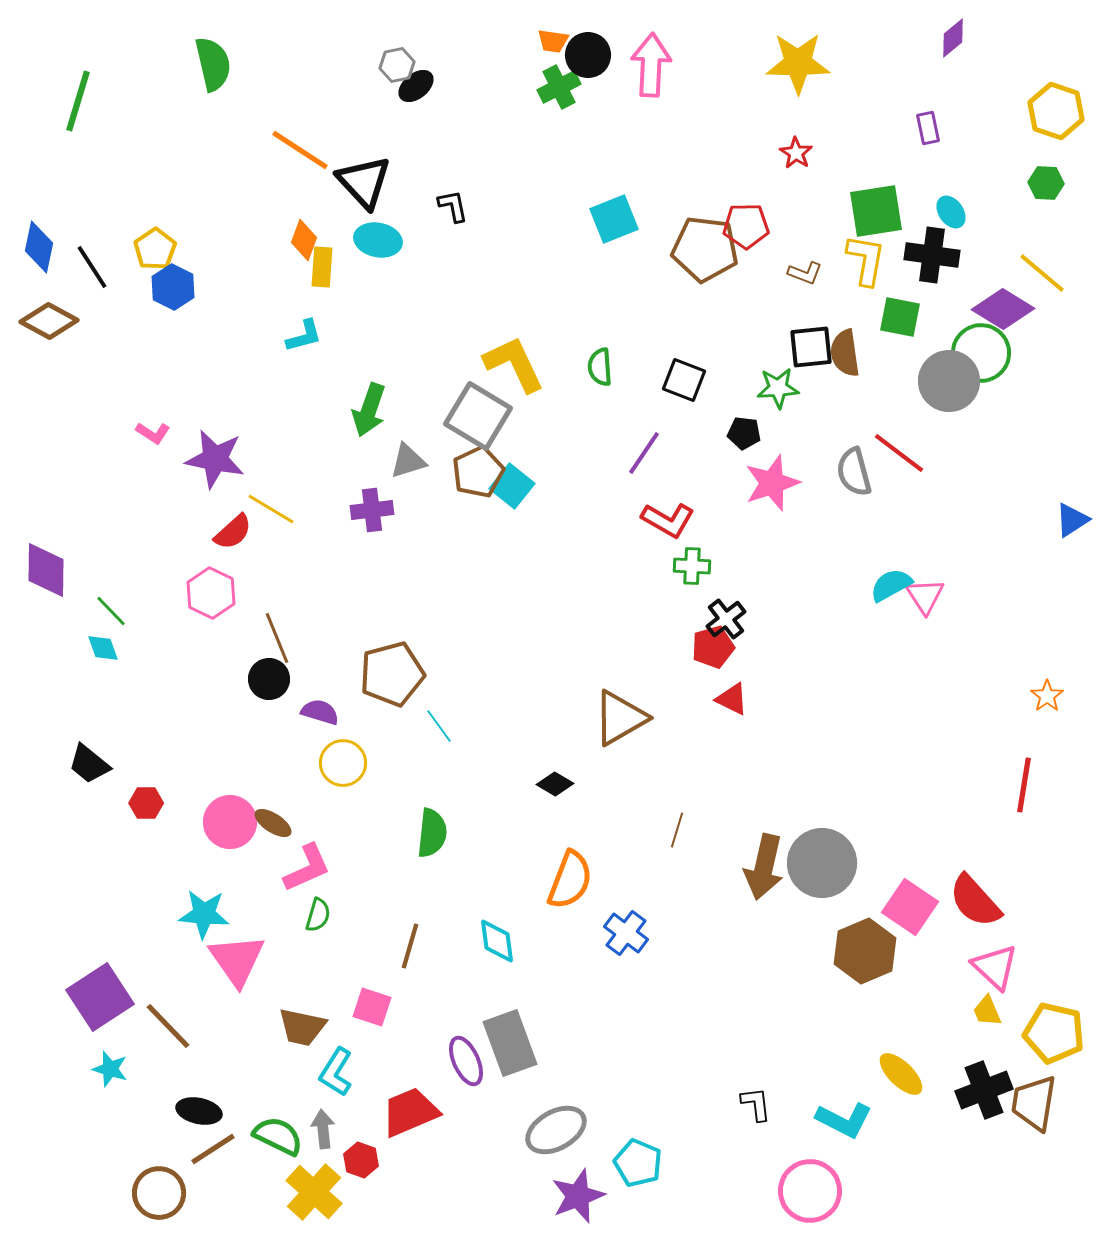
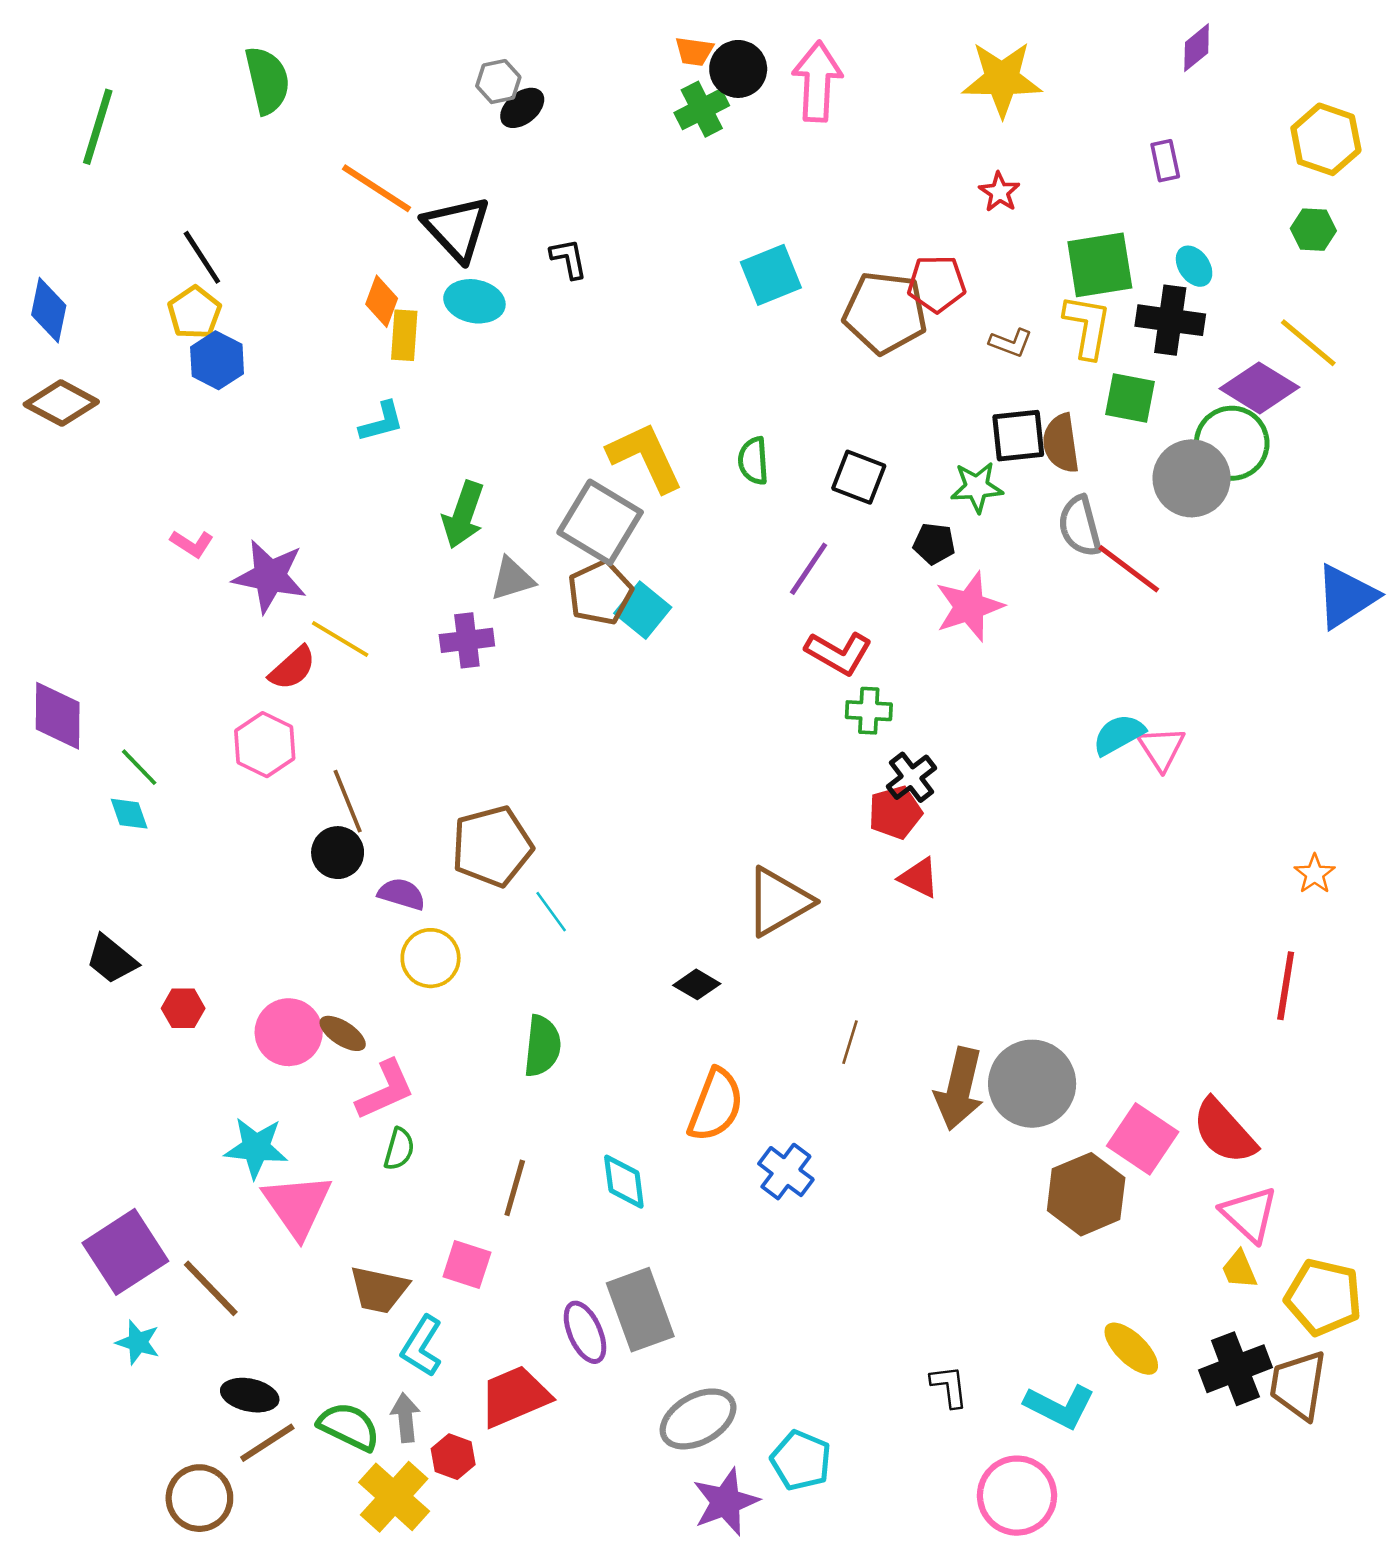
black line: (92, 267) -> (202, 257), moved
gray semicircle: (854, 472) -> (1080, 526), moved
blue triangle: (1072, 520) -> (1346, 596), moved, size x1.5

